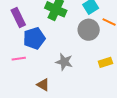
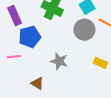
yellow rectangle: (105, 62) -> (100, 63), turned 40

